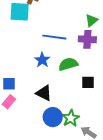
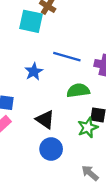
blue star: (42, 60) -> (34, 72), moved
green star: (71, 118) -> (88, 128), moved

